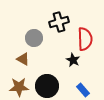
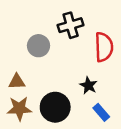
brown triangle: (23, 59) -> (17, 82), moved, turned -32
black star: (73, 60) -> (88, 85), moved

